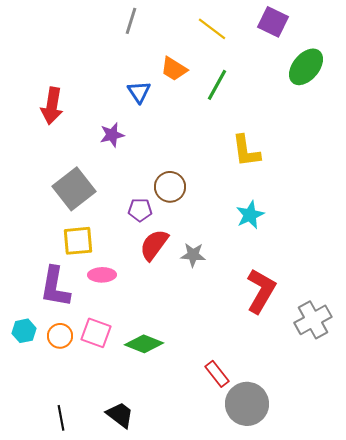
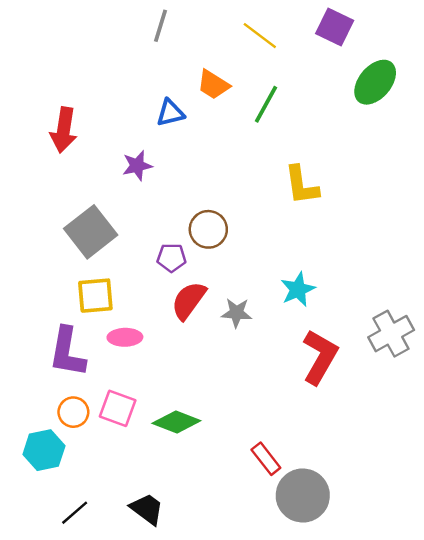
blue triangle: (139, 92) -> (170, 113), turned 50
cyan star: (250, 215) -> (298, 289), moved
gray cross: (313, 320) -> (391, 334), moved
cyan hexagon: (24, 331) -> (44, 450), moved, size x1.4
black line: (61, 418) -> (75, 513), turned 60

